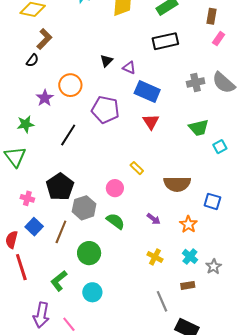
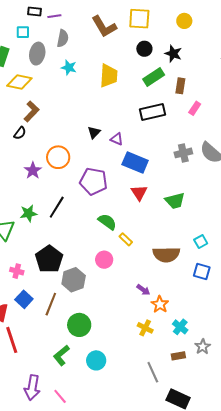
brown rectangle: (211, 16) -> (180, 86), moved
pink rectangle: (219, 39) -> (195, 108), moved
green star: (26, 124) -> (28, 213), moved
green trapezoid: (199, 128) -> (175, 201), moved
cyan square: (220, 147) -> (201, 242), moved
green semicircle: (115, 221) -> (107, 222), moved
orange star: (188, 224) -> (160, 304), moved
gray star: (214, 267) -> (203, 347), moved
green L-shape: (59, 281) -> (61, 355), moved
cyan circle: (92, 292) -> (96, 360), moved

